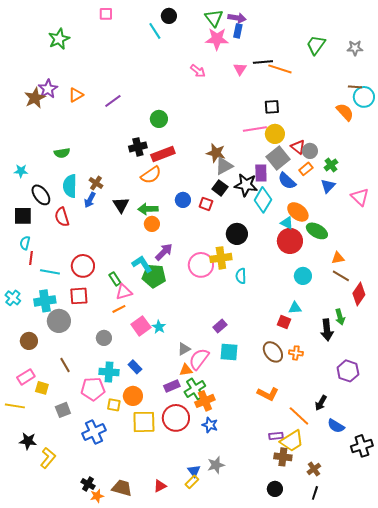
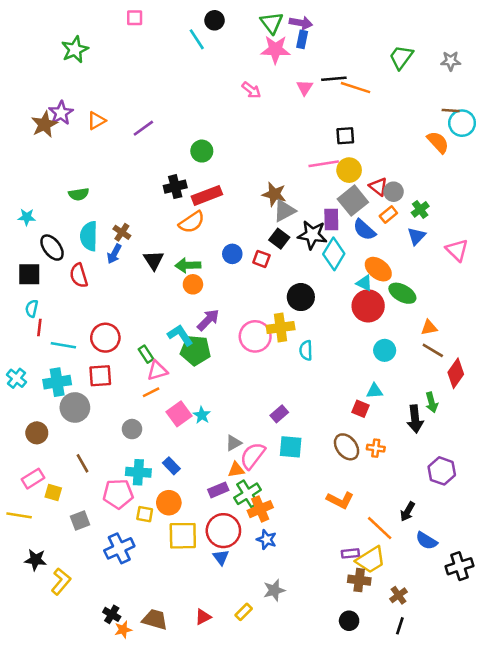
blue triangle: (194, 471) -> (221, 557), moved

